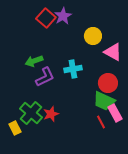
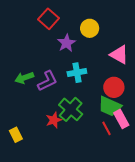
purple star: (63, 16) -> (66, 43), moved
yellow circle: (93, 36) -> (90, 28), moved
green arrow: (34, 61) -> (24, 78), moved
green cross: (31, 113) -> (71, 109), moved

